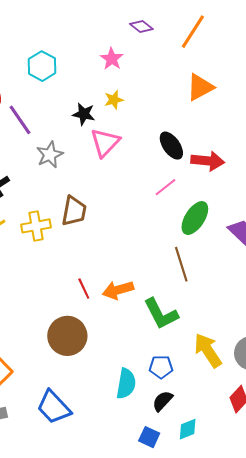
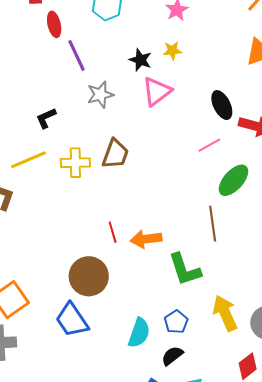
blue pentagon: (161, 367) -> (176, 322), turned 30
blue trapezoid: (54, 407) -> (72, 320), moved

